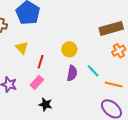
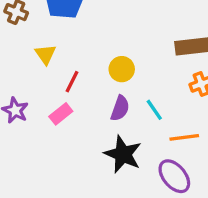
orange line: (114, 84) -> (184, 137), turned -30
black star: (46, 104) -> (123, 154), moved, size x1.6

